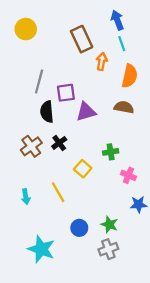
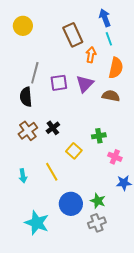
black semicircle: (47, 112) -> (26, 97), moved
purple triangle: (86, 112) -> (85, 84), moved, turned -30
blue circle: (79, 228) -> (71, 204), size x1.5

